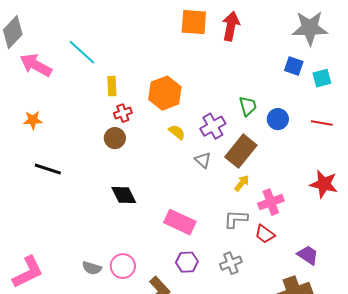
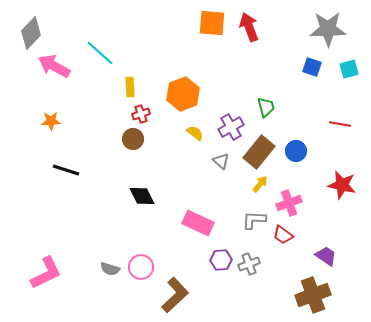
red arrow: (231, 26) -> (249, 27), turned -32
cyan square: (322, 78) -> (349, 69), moved
blue circle: (278, 119) -> (296, 151), moved
purple hexagon: (187, 262) -> (221, 260), moved

